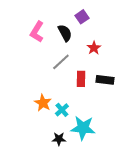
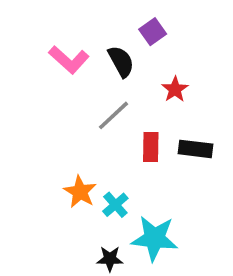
pink L-shape: (37, 32) -> (69, 60), turned -80

